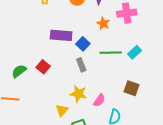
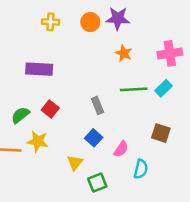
pink cross: (127, 13) -> (170, 53), moved
purple rectangle: (61, 35) -> (39, 69), moved
blue square: (83, 44) -> (94, 138), moved
yellow star: (78, 94) -> (38, 141), moved

